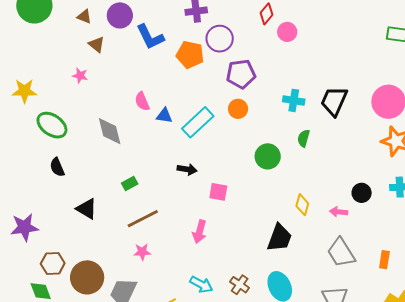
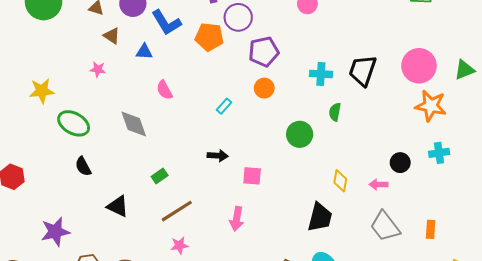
blue triangle: (164, 116) -> (144, 52), moved
cyan rectangle: (198, 122) -> (224, 106), size x0.5

